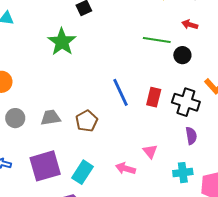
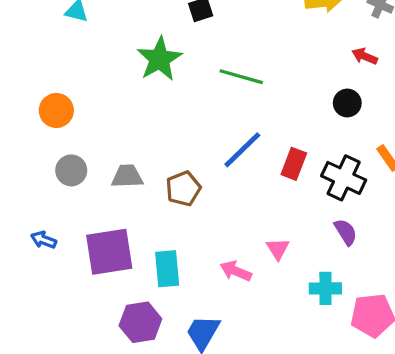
green line: (157, 40) -> (241, 77), moved
blue line: (120, 92) -> (242, 150), turned 64
purple semicircle: (191, 136) -> (346, 232), turned -30
cyan rectangle: (83, 172) -> (167, 269), turned -45

